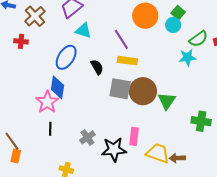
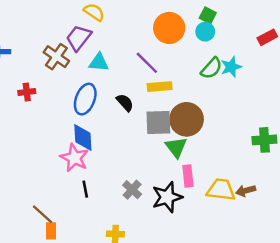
brown cross: (35, 16) -> (56, 57), moved
green semicircle: (198, 39) -> (211, 68), moved
green triangle: (167, 101) -> (176, 147), moved

